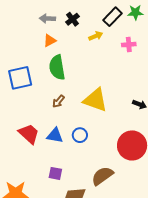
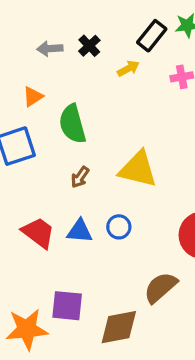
orange triangle: (50, 40) -> (33, 97), moved
purple square: (55, 173) -> (67, 306), moved, size x1.5

